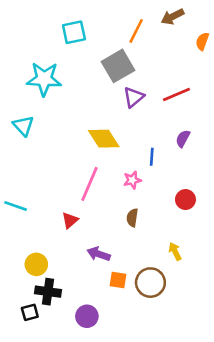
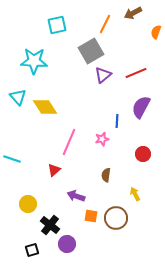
yellow diamond: (104, 139) -> (45, 107), moved
purple semicircle: (183, 139) -> (141, 107), size x1.6
brown semicircle: (132, 218) -> (106, 175), moved
black cross: (48, 292) -> (50, 225), moved, turned 30
black square: (30, 312) -> (32, 250), moved

